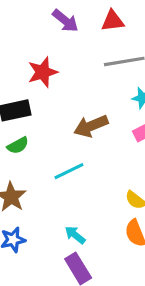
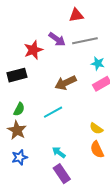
purple arrow: (65, 21) -> (57, 39), moved
green semicircle: (18, 145) -> (19, 109), moved, turned -32

